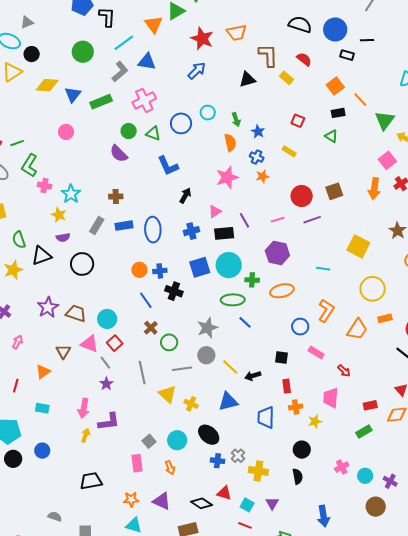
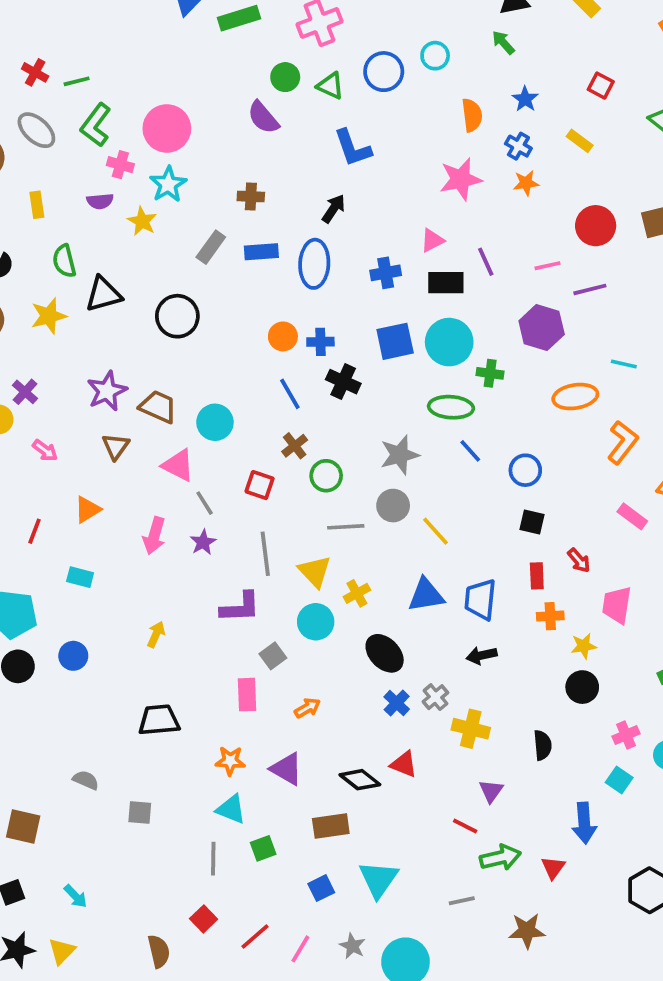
green arrow: (236, 120) -> (503, 43), moved, turned 152
pink circle: (66, 132) -> (167, 128), moved, size x1.6
black arrow: (185, 196) -> (334, 209), moved
purple line: (312, 220) -> (590, 289), moved
purple semicircle: (63, 237) -> (100, 201), moved
orange ellipse: (282, 291) -> (575, 397), moved
blue circle: (300, 327) -> (525, 470), moved
pink arrow: (18, 342) -> (45, 450), turned 96
red square: (115, 343) -> (260, 485), moved, turned -35
brown triangle: (63, 352) -> (116, 446), moved
pink rectangle: (316, 353) -> (632, 516), moved
red arrow: (344, 371) -> (579, 560), moved
gray line: (142, 373) -> (265, 554), moved
black arrow: (253, 376) -> (482, 655), moved
yellow cross: (191, 404) -> (357, 593), turned 32
pink arrow: (84, 408) -> (154, 536), moved
blue trapezoid: (266, 417) -> (480, 599), moved
purple L-shape: (109, 422) -> (240, 607), moved
cyan circle: (177, 440) -> (316, 622), moved
black circle: (302, 450) -> (582, 687), moved
blue cross: (217, 461) -> (397, 703), turned 32
orange arrow: (170, 468) -> (307, 708), turned -104
cyan square: (247, 505) -> (619, 780), moved
red line: (245, 525) -> (465, 826), moved

